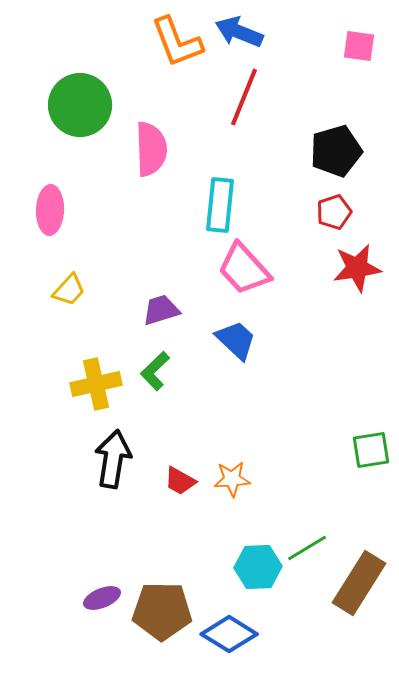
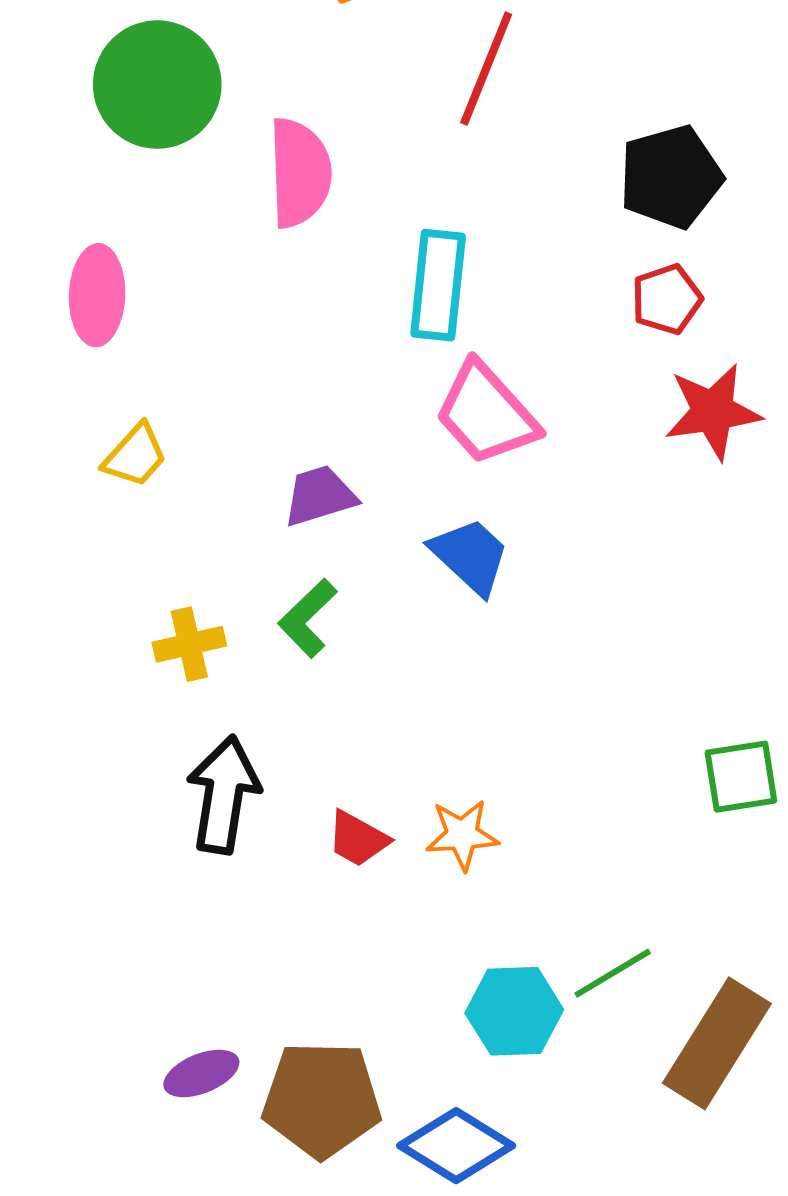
yellow cross: (96, 384) -> (189, 644), size x0.7

